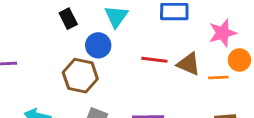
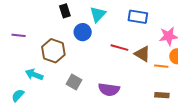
brown hexagon: (80, 76) -> (53, 51), moved

